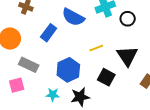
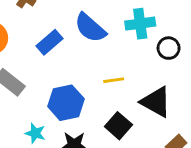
black triangle: (127, 56) -> (156, 102), turned -40

